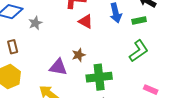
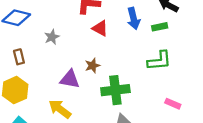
gray star: (35, 23) -> (52, 37), moved
green L-shape: (139, 51) -> (159, 61), turned 30

